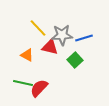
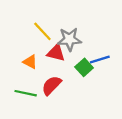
blue line: (84, 38) -> (100, 60), moved
red semicircle: (39, 88) -> (51, 85), moved

